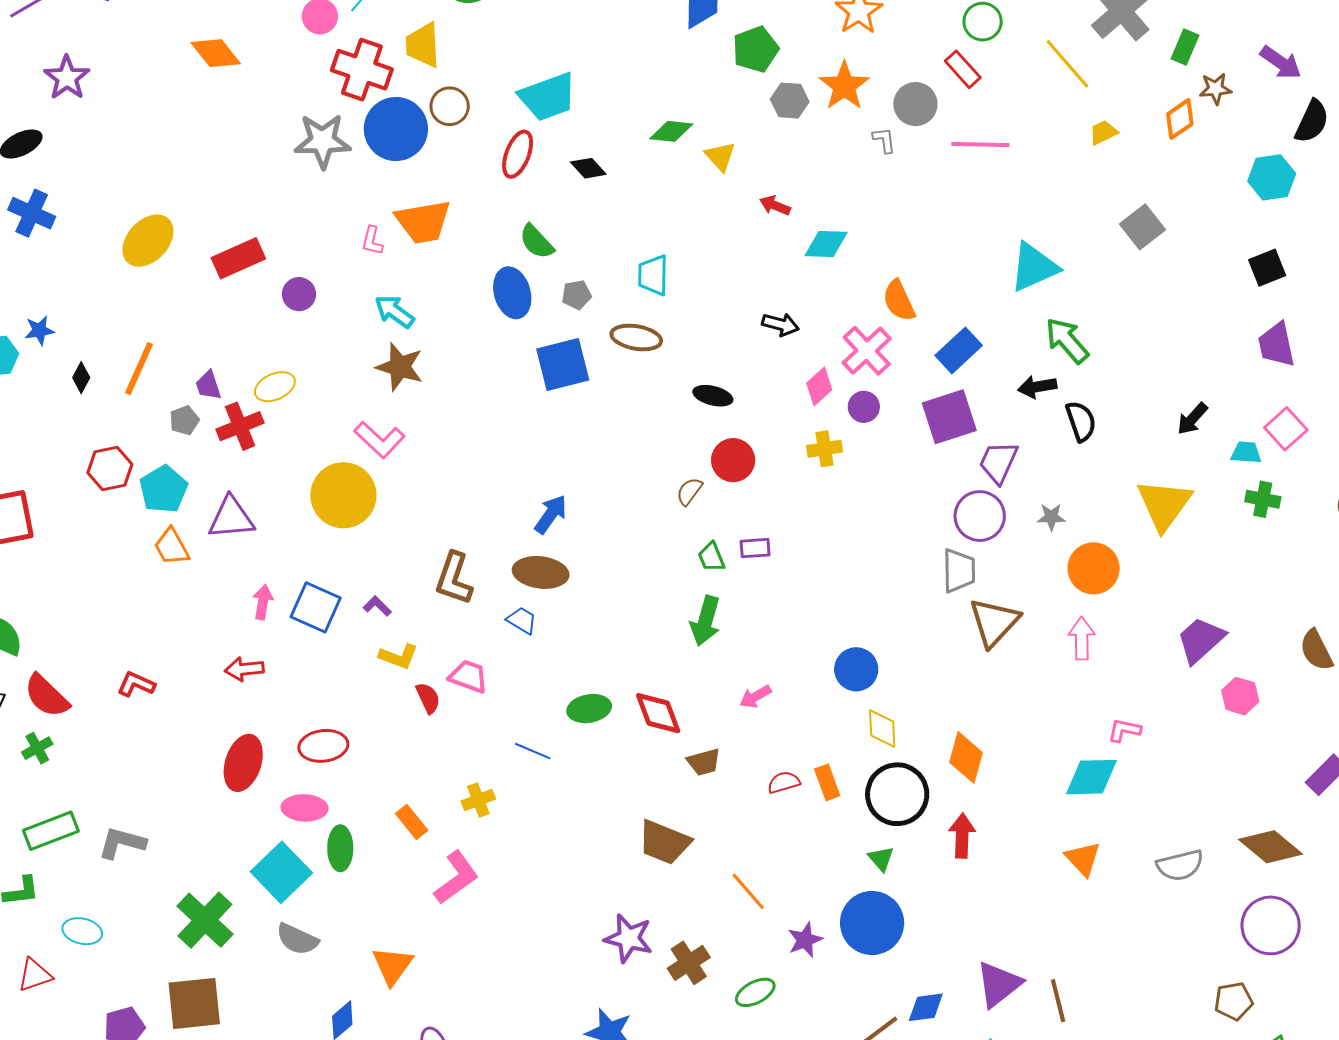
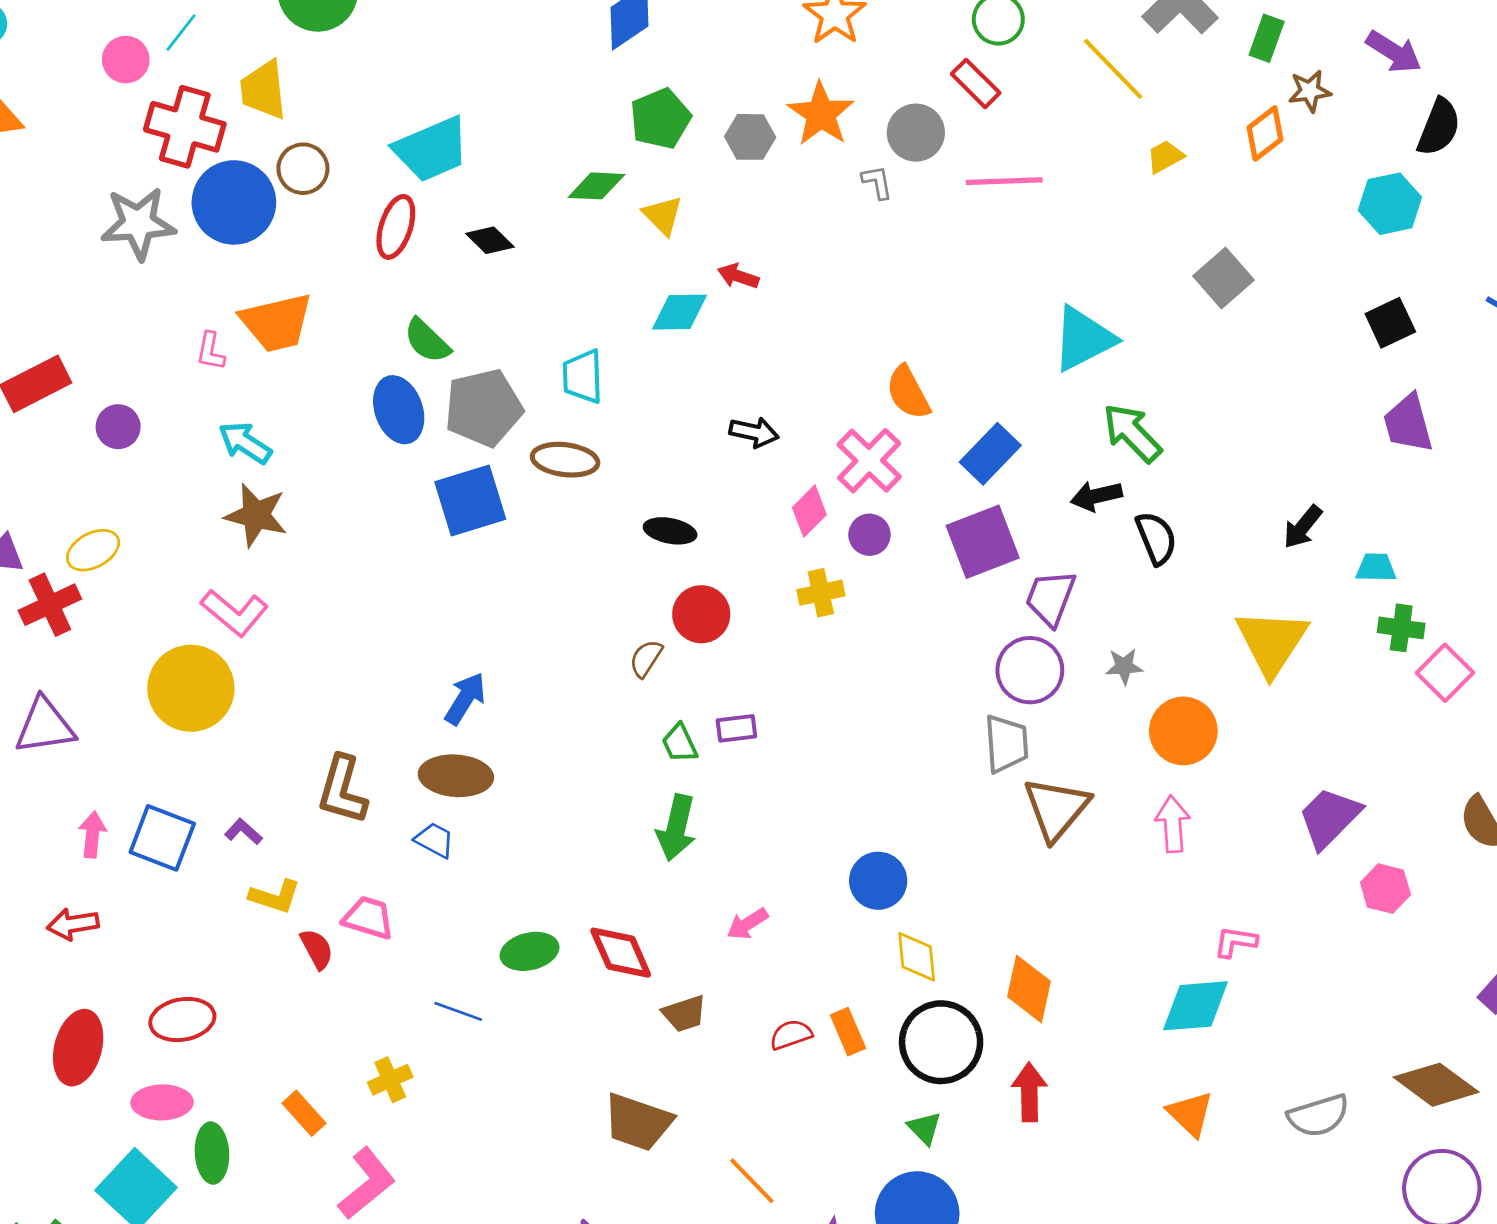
green pentagon: (756, 49) -> (660, 119), moved
cyan diamond: (826, 244) -> (680, 312), moved
gray pentagon: (577, 295) -> (484, 408), size x2.0
pink square: (1286, 429) -> (1445, 673), moved

